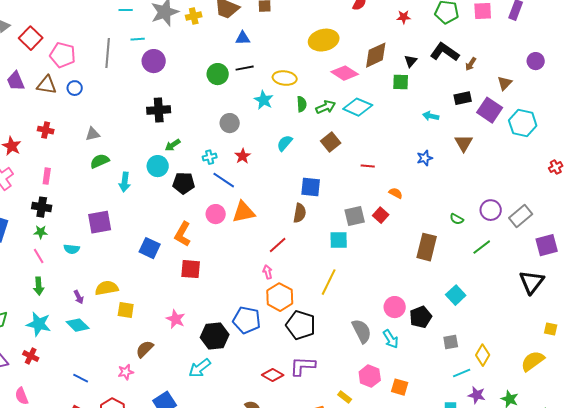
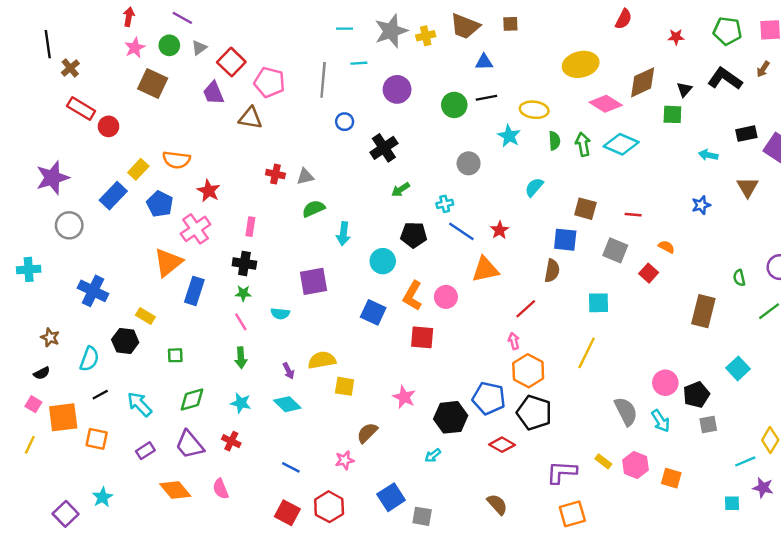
purple circle: (154, 61) -> (397, 89), moved
brown arrow: (471, 64) -> (763, 69), moved
purple trapezoid: (16, 81) -> (213, 93), moved
blue circle: (75, 88) -> (345, 122), moved
green arrow: (326, 107) -> (583, 144), turned -78
black cross: (159, 110) -> (384, 148), turned -30
red cross: (46, 130) -> (275, 174), moved
brown square: (331, 142) -> (585, 209), moved, turned -36
red star: (243, 156) -> (500, 230), moved
cyan circle: (158, 166) -> (383, 261), moved
pink circle: (216, 214) -> (446, 297), moved
gray square: (355, 216) -> (615, 250), moved, turned 35
green semicircle: (457, 219) -> (739, 278), turned 48
cyan star: (39, 324) -> (241, 403), size x0.7
black pentagon: (301, 325) -> (534, 413), moved
gray square: (451, 342) -> (708, 424), moved
purple L-shape: (303, 366) -> (562, 472), moved
cyan arrow: (200, 368) -> (433, 455), size x0.6
red diamond: (273, 375) -> (502, 445), moved
yellow rectangle: (345, 397) -> (603, 461), moved

